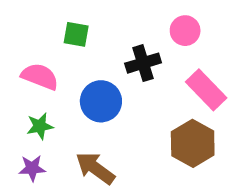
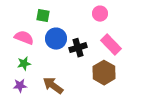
black cross: (143, 63) -> (78, 48), moved
blue circle: (101, 101) -> (56, 39), moved

